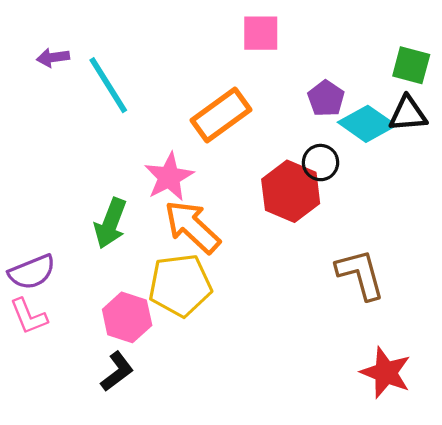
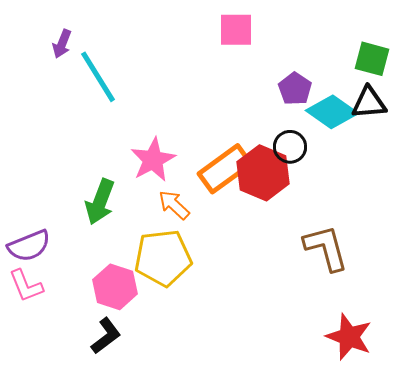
purple arrow: (53, 57) -> (62, 44), moved, turned -60
orange rectangle: (221, 115) -> (225, 169), moved
orange arrow: (192, 227) -> (174, 205), size x0.6

